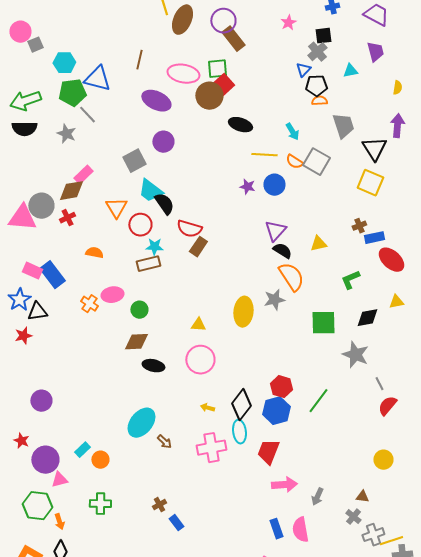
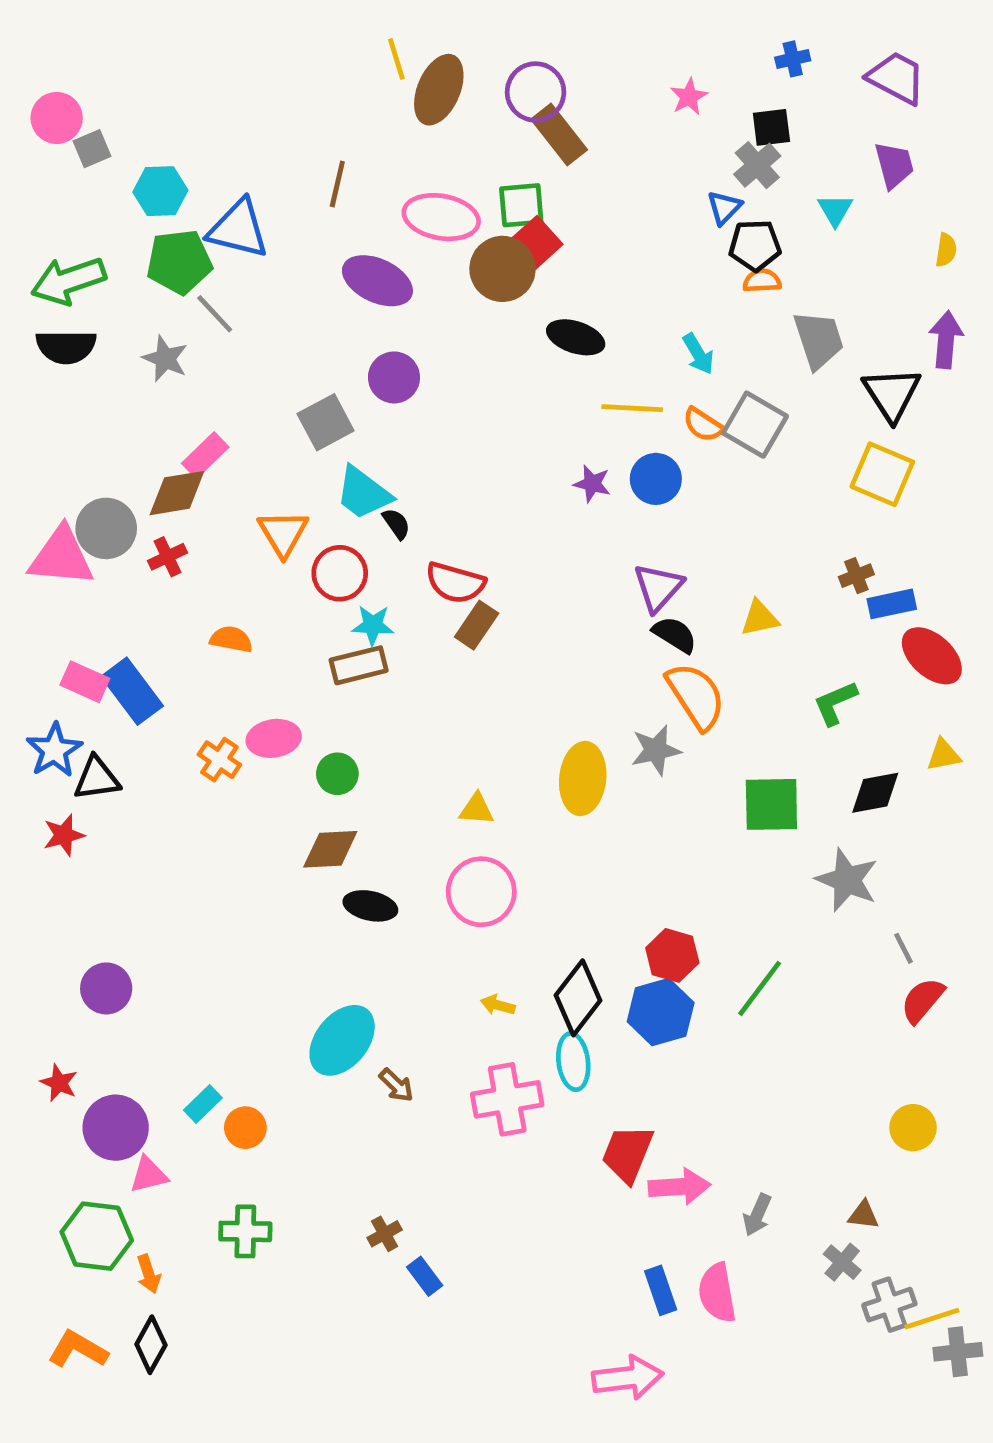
cyan triangle: (350, 71) -> (835, 210), turned -49
black semicircle: (164, 204) -> (396, 524), size x0.6
red trapezoid: (268, 452) -> (628, 1154), moved

